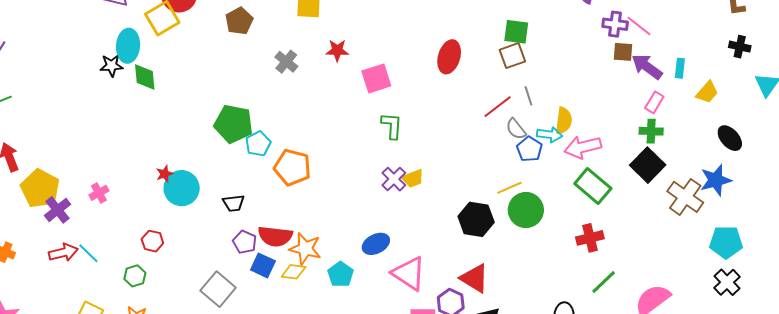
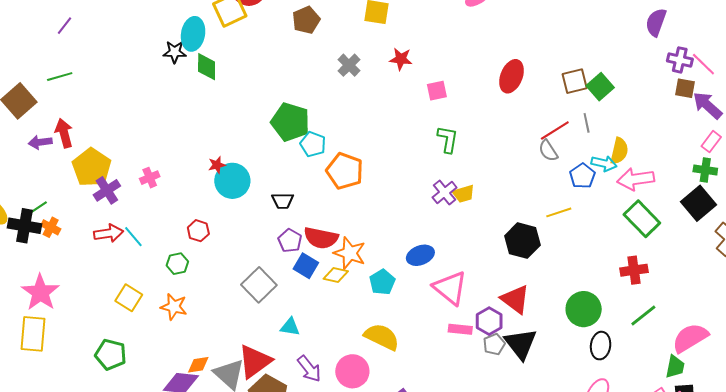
green square: (516, 32) -> (600, 87), moved, turned 36
pink square: (376, 78) -> (437, 91), size x0.7
gray semicircle: (516, 129) -> (548, 151), moved
cyan pentagon: (258, 144) -> (313, 144), turned -30
green circle: (526, 210) -> (584, 309), moved

